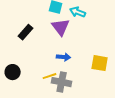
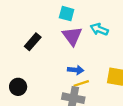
cyan arrow: (78, 12) -> (99, 29), moved
yellow line: (50, 76) -> (81, 83), moved

